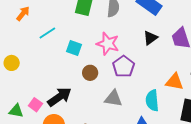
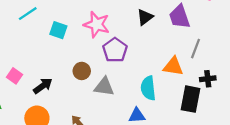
brown circle: (90, 73) -> (82, 71), moved
black arrow: (59, 97) -> (43, 86), size x0.7
pink square: (35, 105) -> (14, 76), moved

